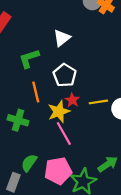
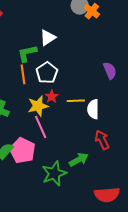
green L-shape: (29, 58) -> (27, 53), moved
orange line: (36, 92) -> (23, 74), moved
pink pentagon: (58, 171) -> (22, 151), moved, turned 30

